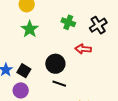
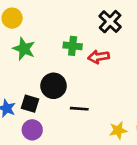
green cross: (68, 22) -> (73, 46), moved
black circle: (55, 64) -> (54, 86), moved

